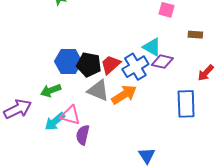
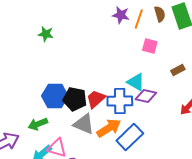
brown rectangle: (195, 35) -> (178, 70), turned -32
blue cross: (135, 67) -> (120, 101), turned 30
blue rectangle: (186, 104) -> (130, 137), moved, turned 48

